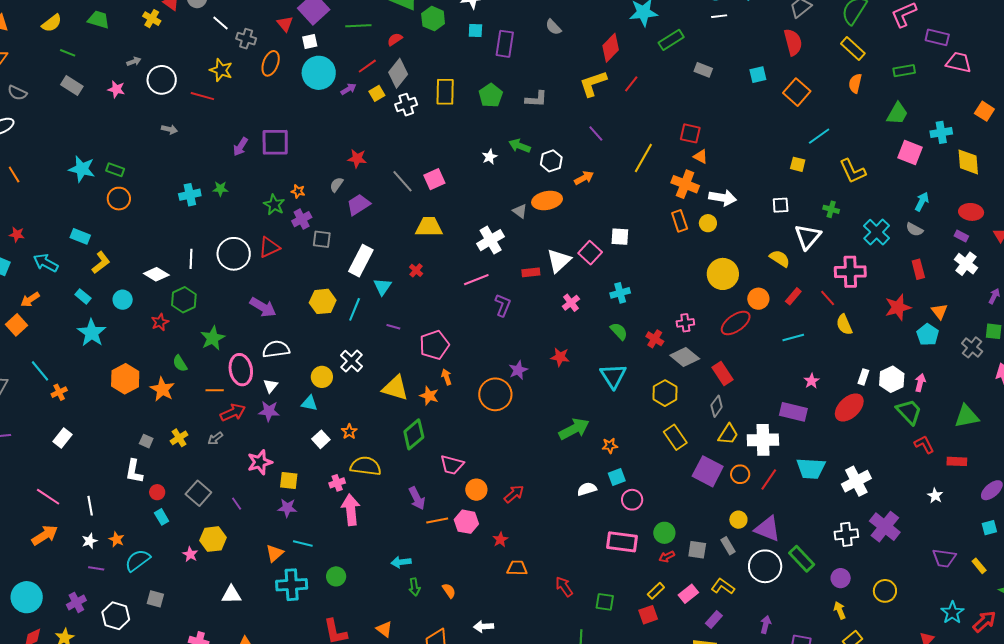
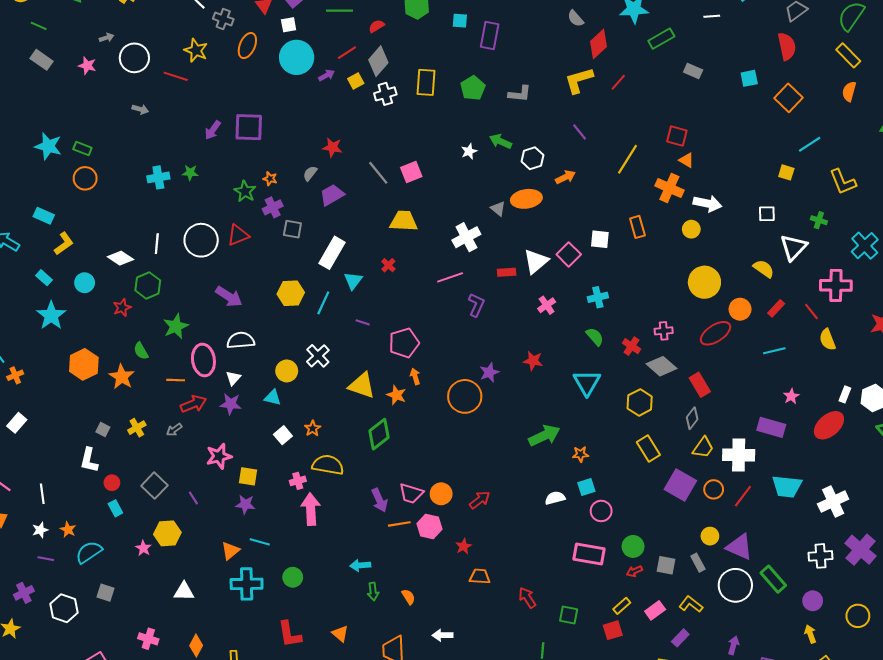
gray semicircle: (553, 27) -> (575, 18), moved
orange rectangle: (680, 221) -> (637, 227), moved
pink trapezoid: (452, 465) -> (411, 493), moved

